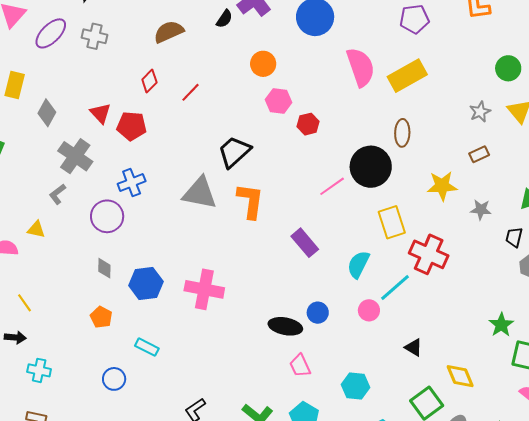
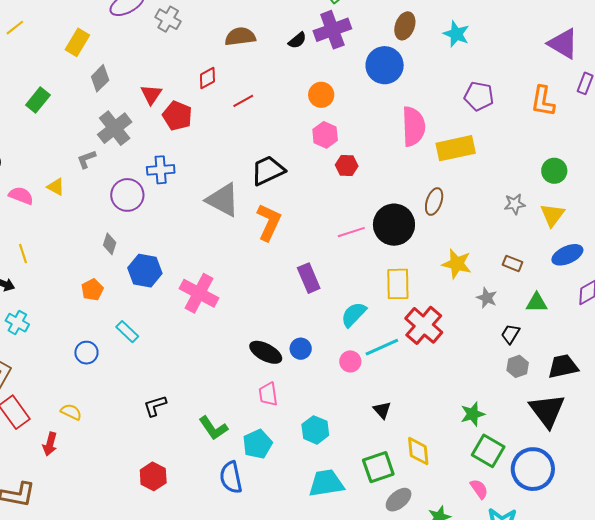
brown rectangle: (479, 154) -> (512, 263), moved, turned 30

